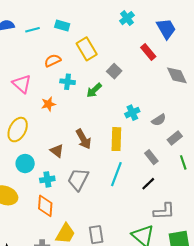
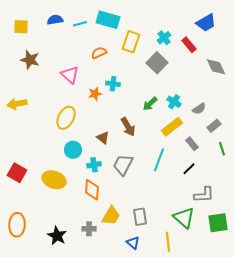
cyan cross: (127, 18) -> (164, 38), moved
cyan rectangle: (62, 25) -> (108, 20), size x1.6
blue trapezoid: (166, 29) -> (206, 23), turned 90
yellow rectangle: (87, 49) -> (131, 42), turned 50
gray square: (114, 71) -> (157, 63), size x1.5
cyan cross: (68, 82) -> (113, 84), moved
green arrow: (94, 90) -> (150, 104), moved
cyan cross: (132, 113) -> (174, 102), turned -32
yellow rectangle: (116, 139) -> (172, 127), moved, turned 50

